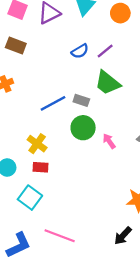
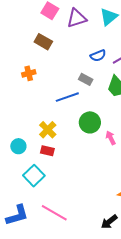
gray rectangle: (81, 100) -> (86, 79), moved

